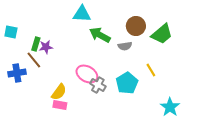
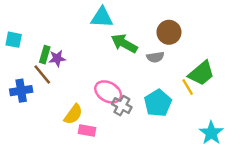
green trapezoid: (162, 34) -> (201, 73), moved
pink rectangle: (60, 105) -> (87, 130), moved

